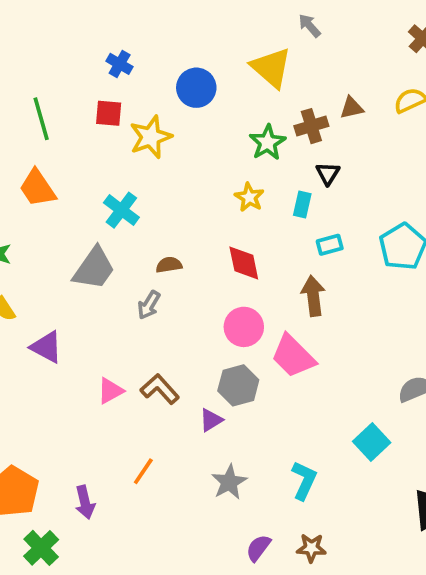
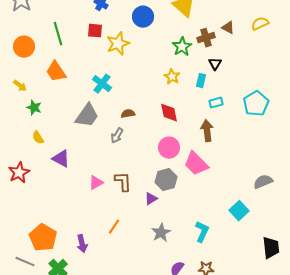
brown triangle: (352, 108) -> (228, 28), turned 40
brown L-shape: (160, 389) -> (123, 182), turned 40

